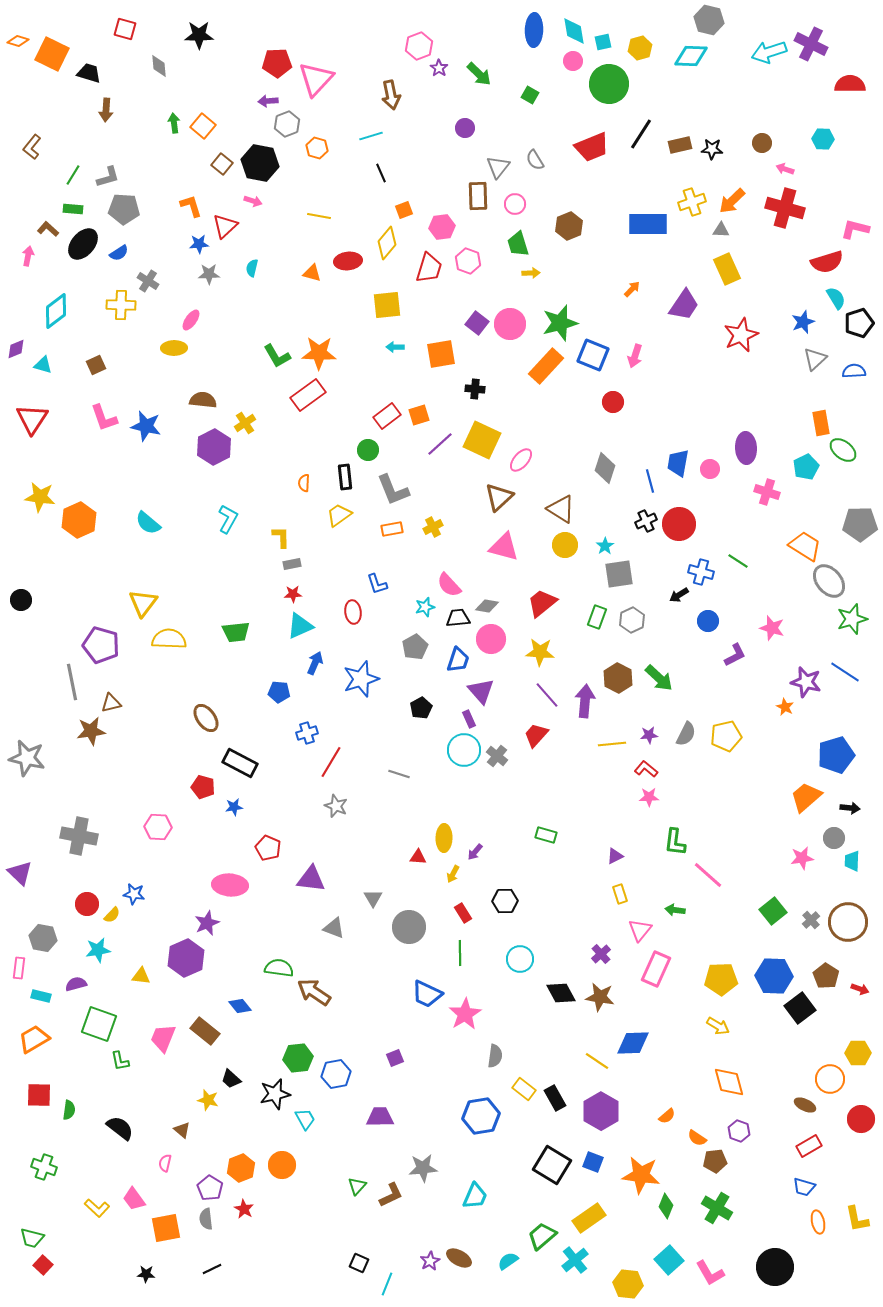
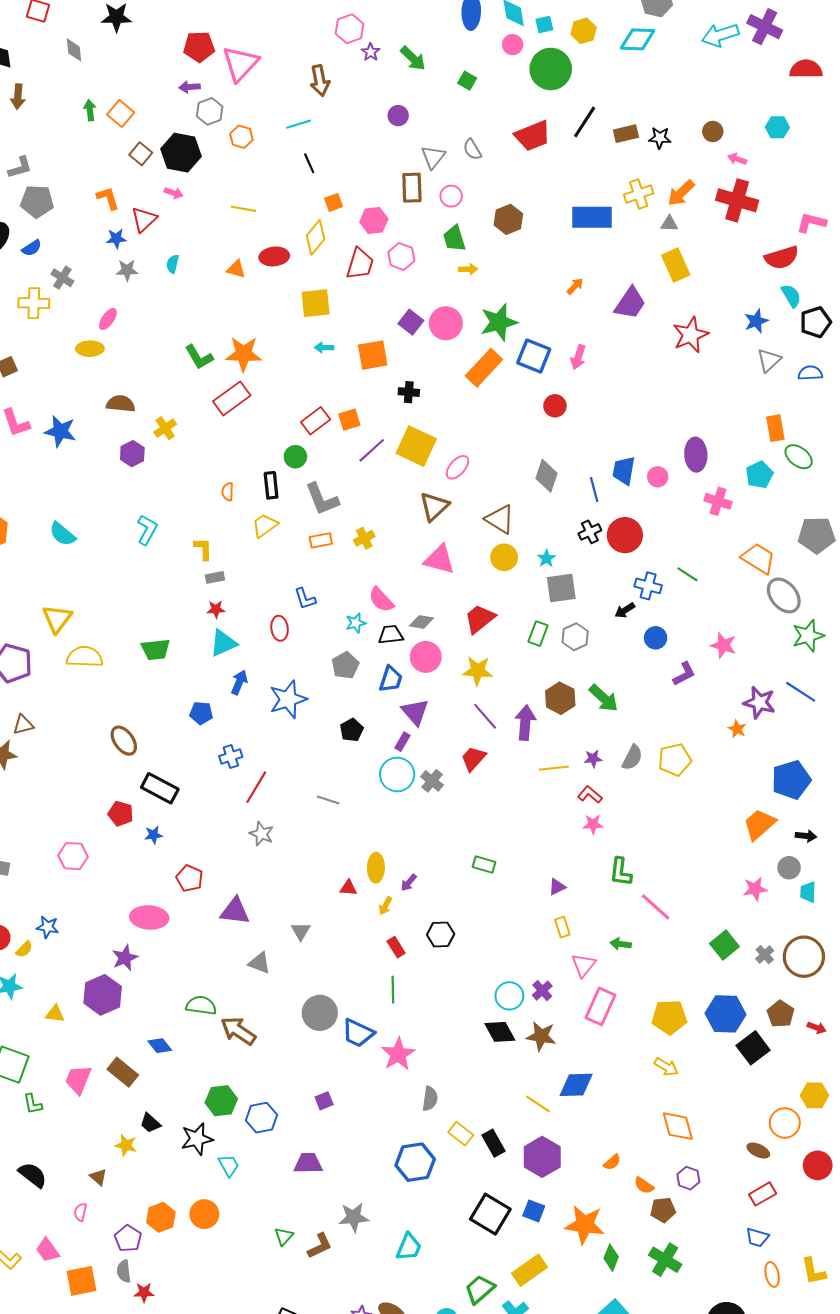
purple hexagon: (214, 447) -> (132, 454), size x0.7
purple rectangle: (469, 719) -> (402, 742), turned 54
gray circle: (409, 927) -> (320, 1013), moved
cyan circle: (520, 959) -> (509, 996), moved
red star: (244, 1209) -> (144, 1292), moved, turned -30

